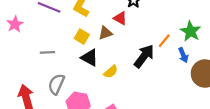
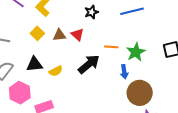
red triangle: (120, 18) -> (78, 35), moved
orange line: (164, 41) -> (111, 47), moved, turned 40
black triangle: (90, 58) -> (34, 64), moved, turned -48

